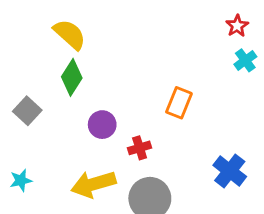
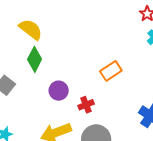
orange rectangle: (179, 103) -> (111, 71), turned 40

